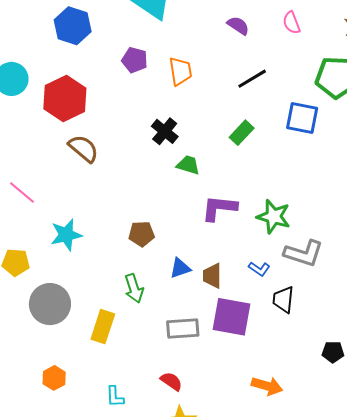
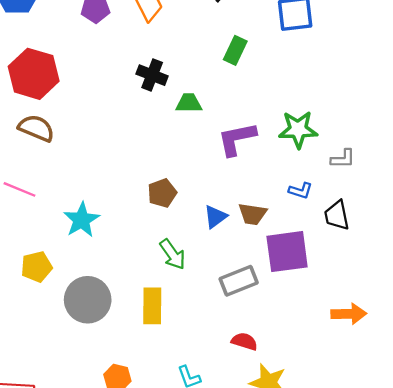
brown semicircle: (83, 148) -> (36, 128), moved
gray L-shape: (304, 253) -> (343, 159), size x0.6
brown trapezoid: (212, 276) -> (252, 214), turned -64

